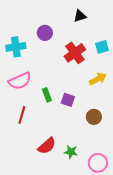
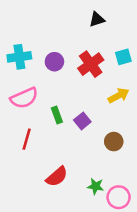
purple circle: (45, 33) -> (54, 62), moved
purple square: (68, 100) -> (82, 121), turned 32
green star: (71, 152) -> (96, 186), moved

